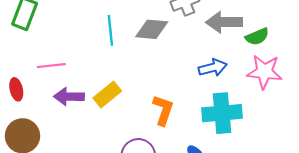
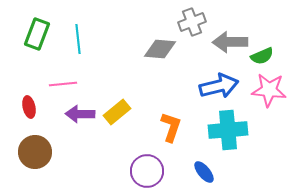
cyan line: (110, 30) -> (78, 39), moved
blue arrow: (213, 68) -> (219, 86), size x1.4

